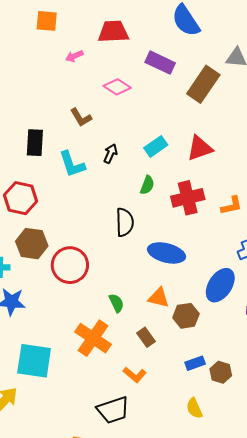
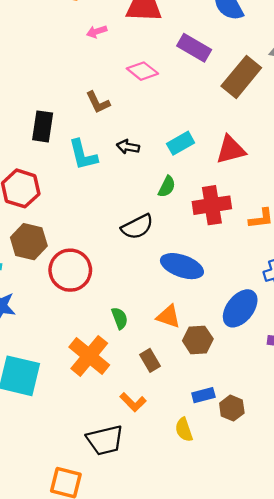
black arrow: (110, 154) -> (128, 147), turned -108
black semicircle: (125, 222) -> (137, 227), turned 60
yellow semicircle: (194, 408) -> (184, 430), moved

